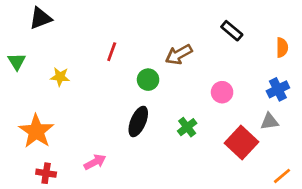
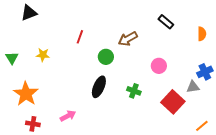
green triangle: (17, 61) -> (12, 58), moved
blue cross: (278, 89) -> (205, 72), moved
green cross: (187, 127) -> (134, 91), turned -32

